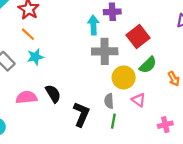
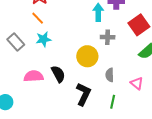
gray cross: (105, 51) -> (108, 37), size x0.6
yellow circle: (124, 77) -> (87, 56), moved
gray semicircle: (109, 101) -> (110, 75), moved

